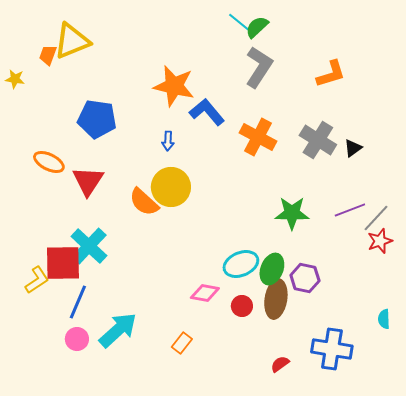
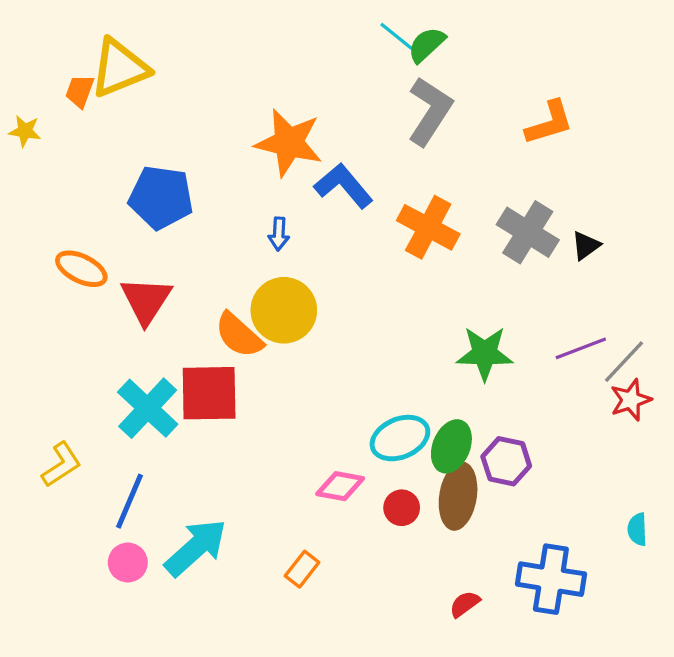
red square: (63, 263) -> (209, 393), moved

